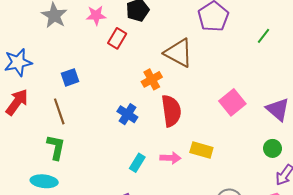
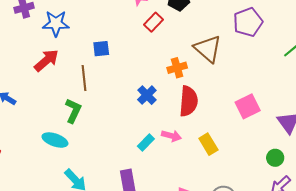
yellow rectangle: (201, 150) -> (208, 144), turned 30
pink arrow: (170, 158) -> (171, 136), moved

